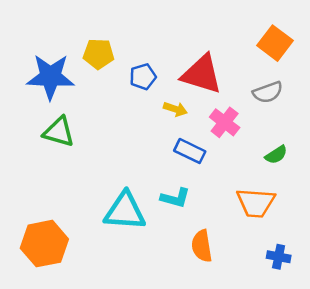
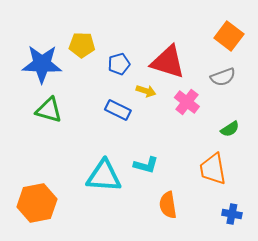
blue rectangle: (190, 151) -> (118, 110), moved
orange trapezoid: (256, 203) -> (213, 169), turned 76

